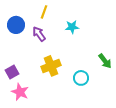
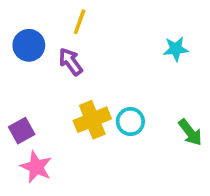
cyan star: (72, 27) -> (176, 49), moved
green arrow: (105, 61) -> (190, 132), moved
cyan circle: (81, 78) -> (130, 122), moved

